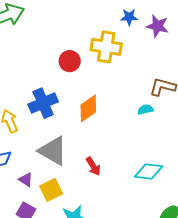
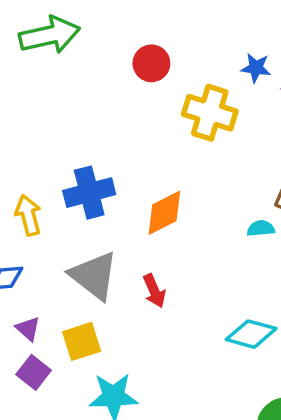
red circle: (70, 61) -> (151, 63), moved
red arrow: (93, 166) -> (154, 291), moved
purple triangle: (26, 180) -> (28, 329), moved

